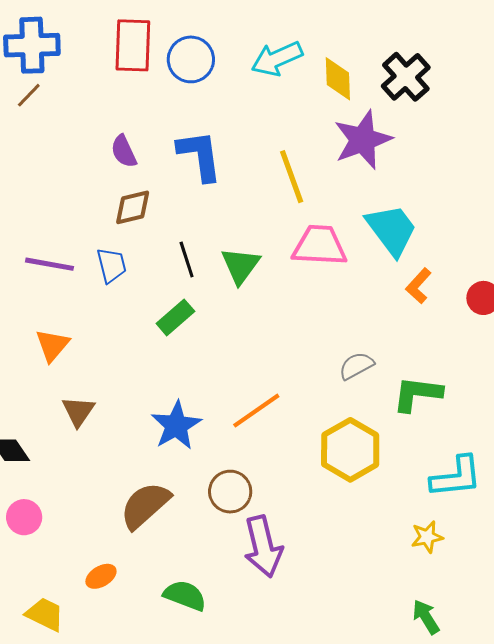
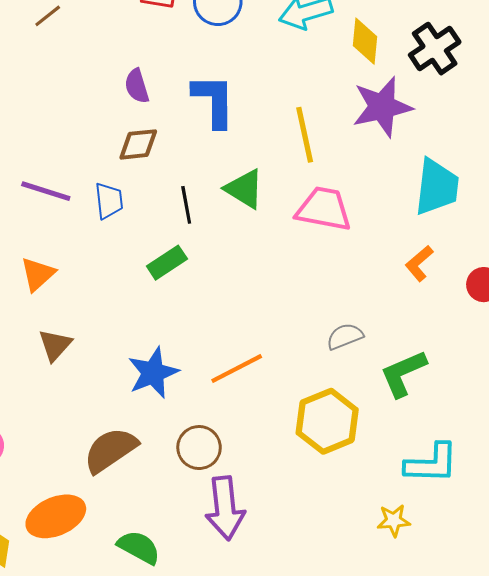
cyan trapezoid: (392, 230) -> (437, 187), moved, turned 36
green triangle: (241, 266) -> (244, 189), moved, turned -42
green L-shape: (417, 394) -> (403, 373), turned -38
orange ellipse: (101, 576) -> (56, 516), size x1.8

